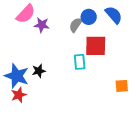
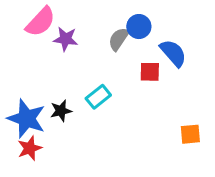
blue semicircle: (114, 15) -> (173, 53), moved
red square: (96, 46) -> (150, 72), size x0.6
cyan rectangle: (80, 62) -> (98, 97), moved, turned 56

